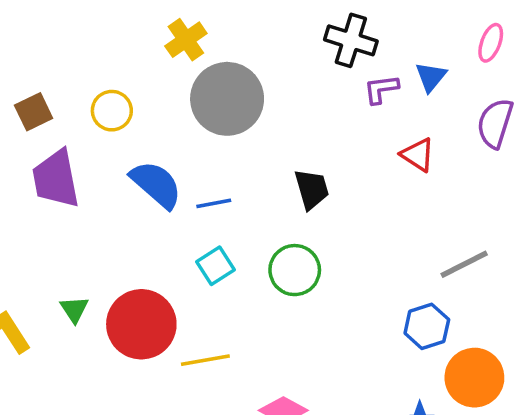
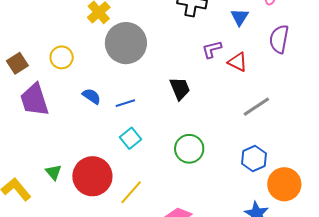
purple L-shape: (381, 89) -> (212, 49), moved
blue semicircle: (156, 184) -> (92, 96), size x0.6
gray line: (464, 264) -> (256, 107), moved
green circle: (295, 270) -> (189, 149), moved
yellow line: (205, 360) -> (131, 192), turned -32

